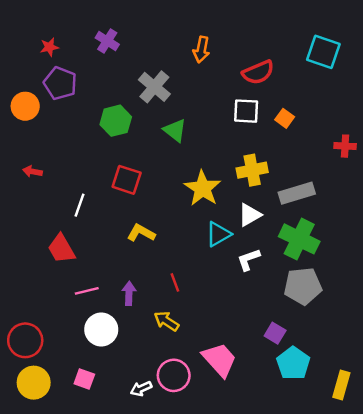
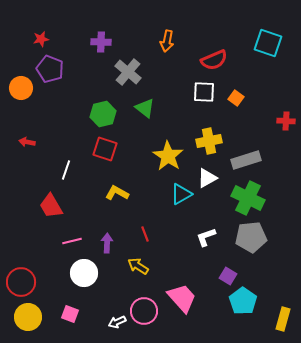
purple cross: (107, 41) -> (101, 42), moved, turned -30
green hexagon: (116, 121) -> (103, 114), moved
white L-shape: (248, 260) -> (206, 237), moved

